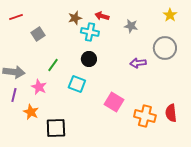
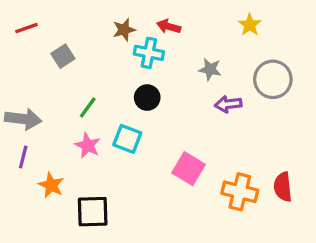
yellow star: (170, 15) -> (250, 25), moved
gray star: (131, 26) -> (210, 69), moved
pink star: (39, 87) -> (88, 145), moved

